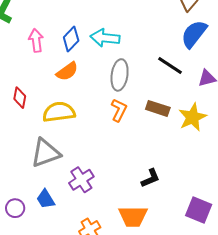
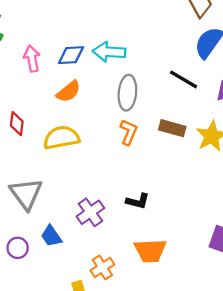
blue diamond: (71, 39) -> (71, 55), turned 45
gray triangle: (46, 153) -> (26, 194), moved, turned -44
black L-shape: (150, 178) -> (138, 201), moved, turned 40

